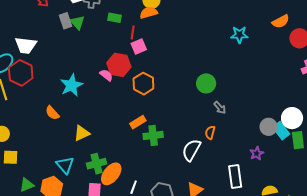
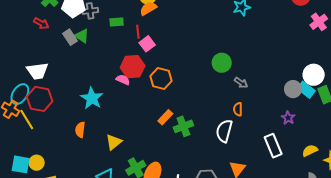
orange semicircle: (52, 113) -> (80, 130), turned 63

